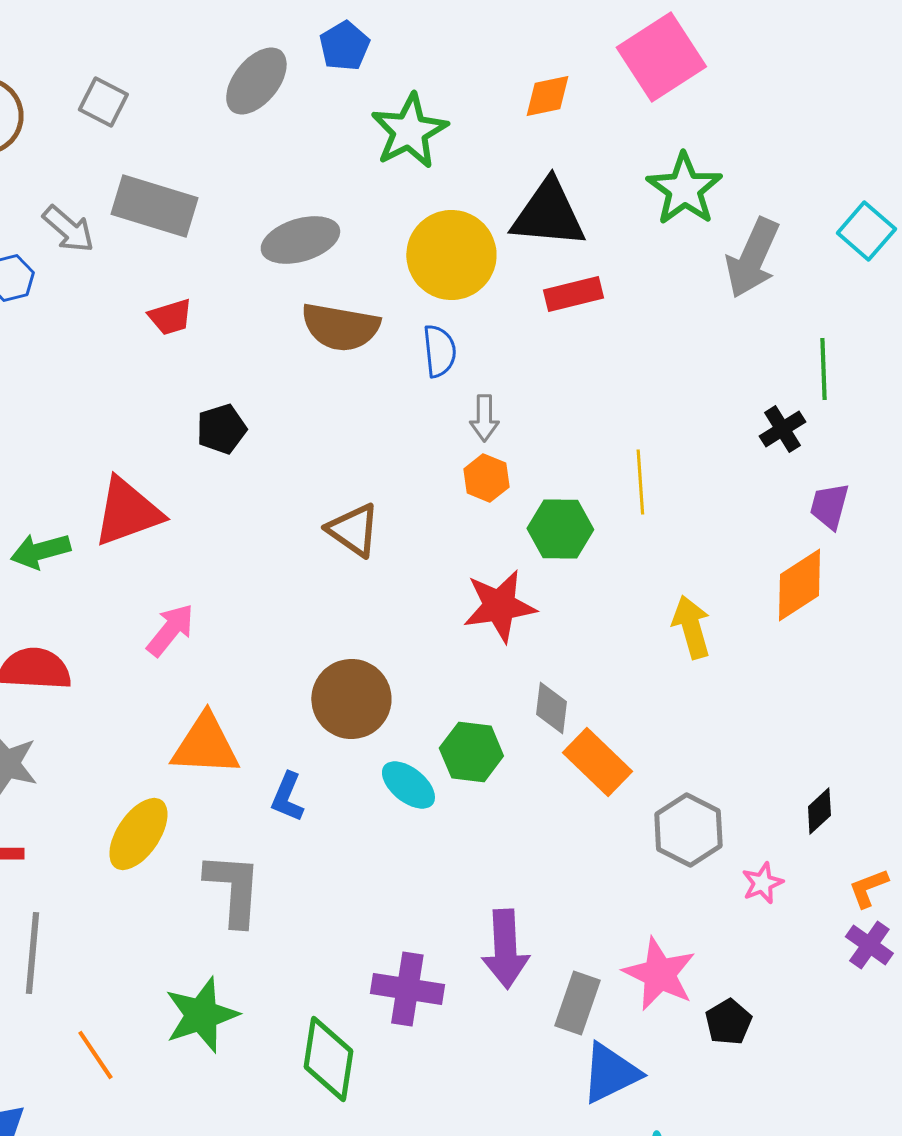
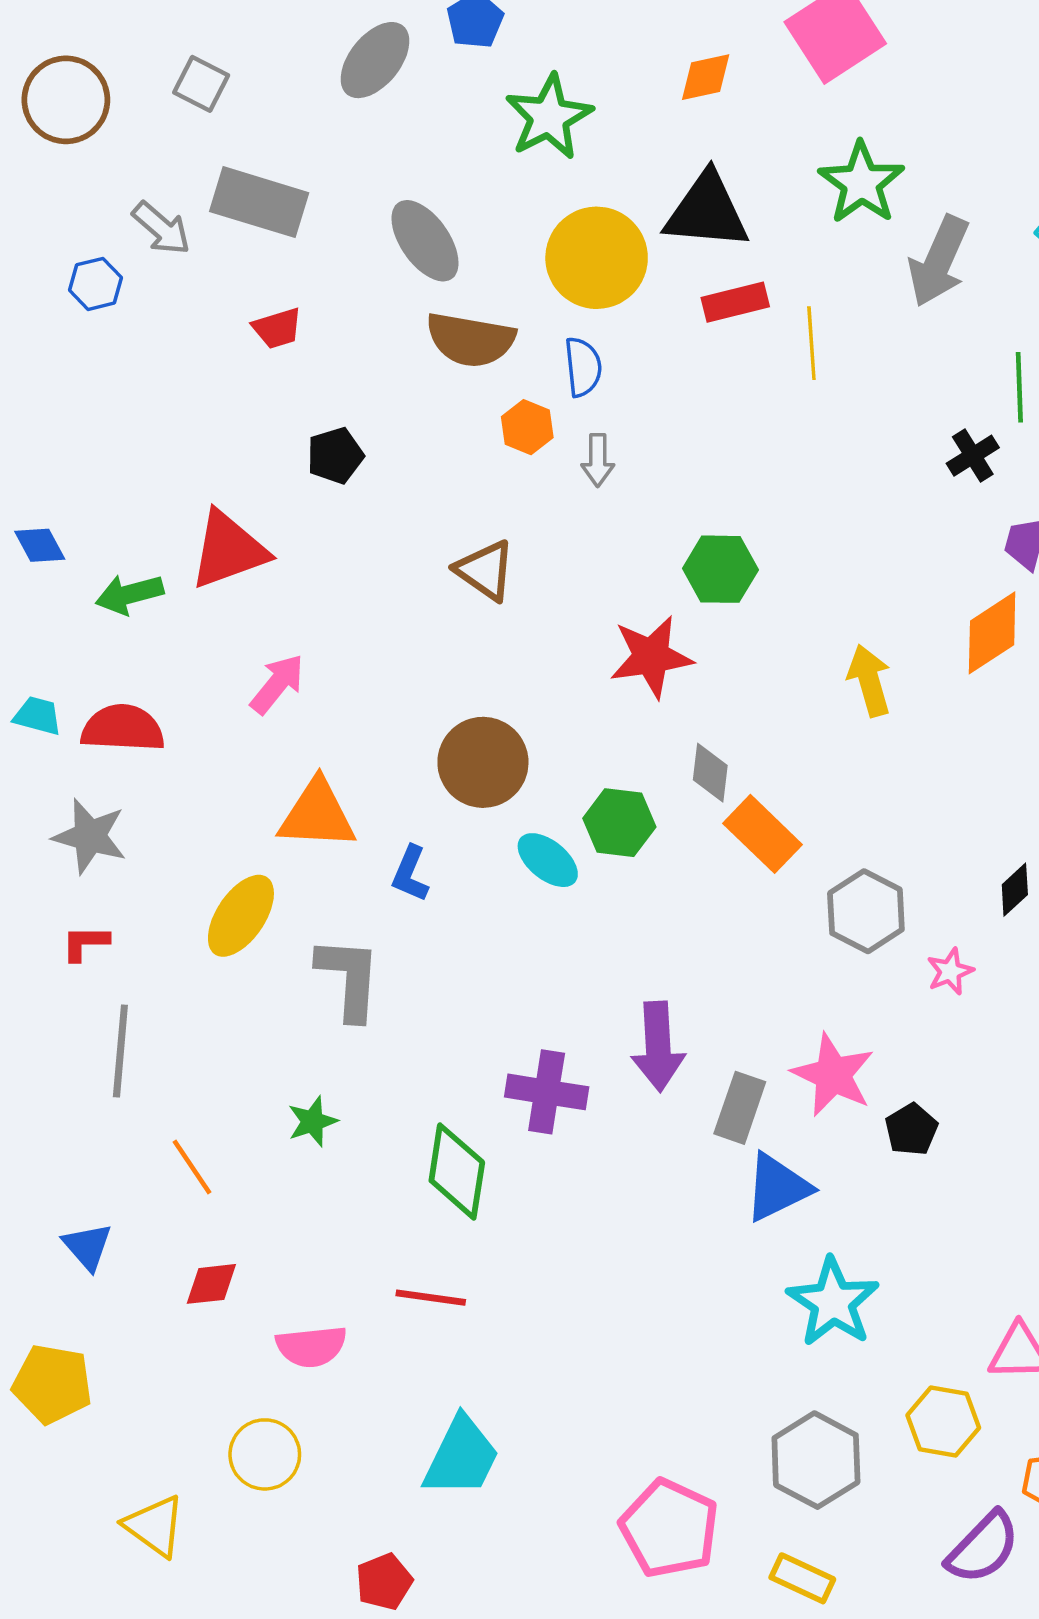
gray ellipse: (300, 240) -> (425, 241), turned 72
gray arrow: (484, 418) -> (598, 460), moved
orange hexagon: (486, 478) -> (527, 427), moved
yellow line: (640, 482) -> (811, 343), moved
green star: (201, 1015) -> (313, 1121), size x0.6

